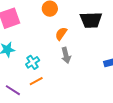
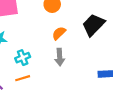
black trapezoid: (91, 20) -> (93, 25), turned 125

